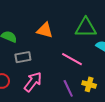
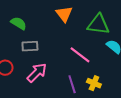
orange triangle: (45, 30) -> (64, 14), moved, turned 30

